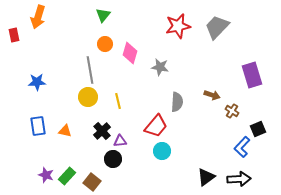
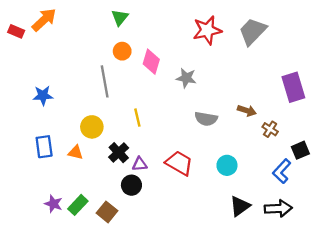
orange arrow: (38, 17) -> (44, 20), turned -150
red rectangle: (14, 35) -> (16, 31), moved, turned -56
yellow circle: (88, 97) -> (92, 127), moved
gray semicircle: (177, 102) -> (206, 119), turned 96
red trapezoid: (156, 126) -> (179, 163), moved, turned -100
cyan circle: (162, 151) -> (227, 165), moved

